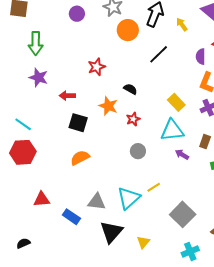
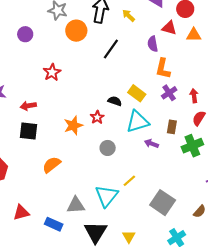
purple circle: (77, 14) -> (25, 34), moved
black semicircle: (130, 89) -> (115, 101), moved
orange star: (108, 106) -> (73, 125), moved, turned -30
black square: (78, 123) -> (29, 131), moved

